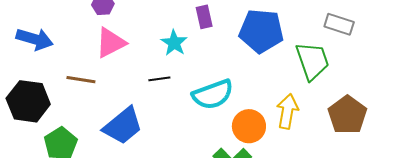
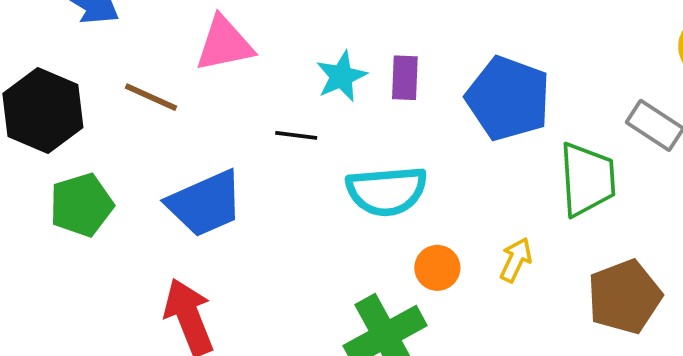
purple rectangle: (204, 17) -> (405, 78), moved
yellow arrow: (287, 111) -> (516, 260), size x0.7
orange circle: (249, 126) -> (437, 268), size x0.7

